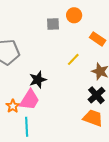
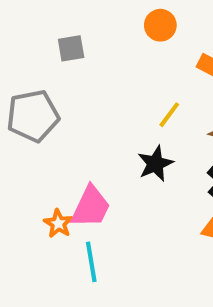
gray square: (53, 24) -> (71, 48), moved
black star: (38, 80) -> (155, 164), moved

